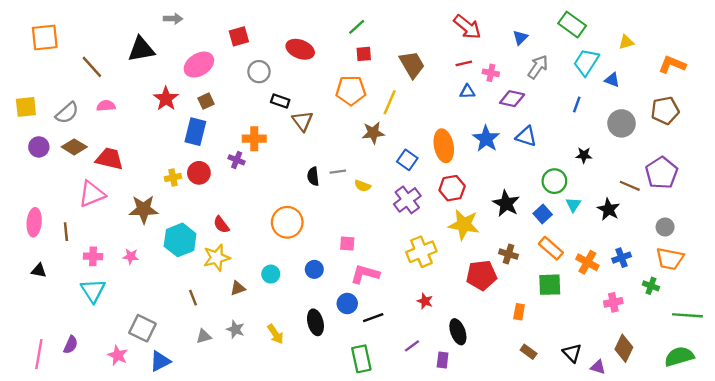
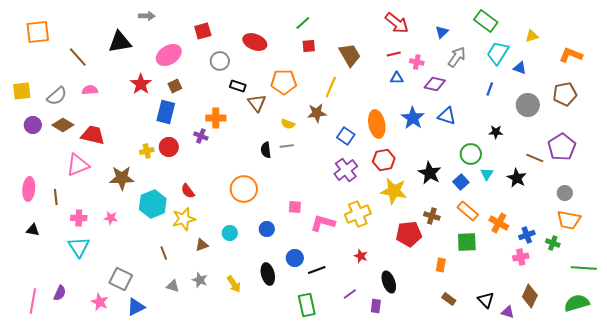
orange pentagon: (351, 90) -> (284, 82), moved
yellow semicircle: (363, 186) -> (288, 124), moved
blue cross: (622, 258) -> (527, 235), moved
pink L-shape: (365, 274) -> (323, 223), moved
gray triangle: (204, 336) -> (173, 286), turned 32

